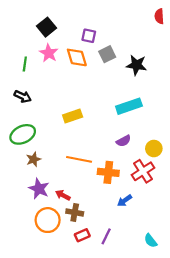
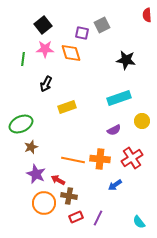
pink star: (49, 53) -> (45, 49), turned -30
gray square: (107, 54) -> (102, 25), moved
black arrow: (23, 96) -> (46, 84), moved, turned 91
yellow circle: (154, 149) -> (142, 121), moved
orange line: (79, 159) -> (73, 160), moved

